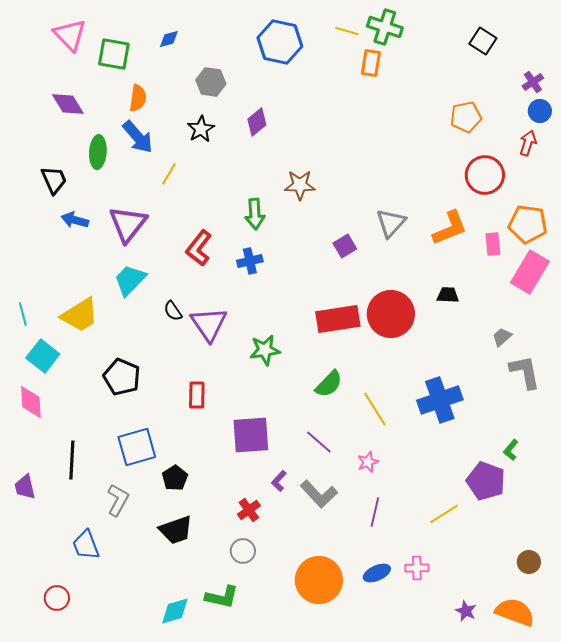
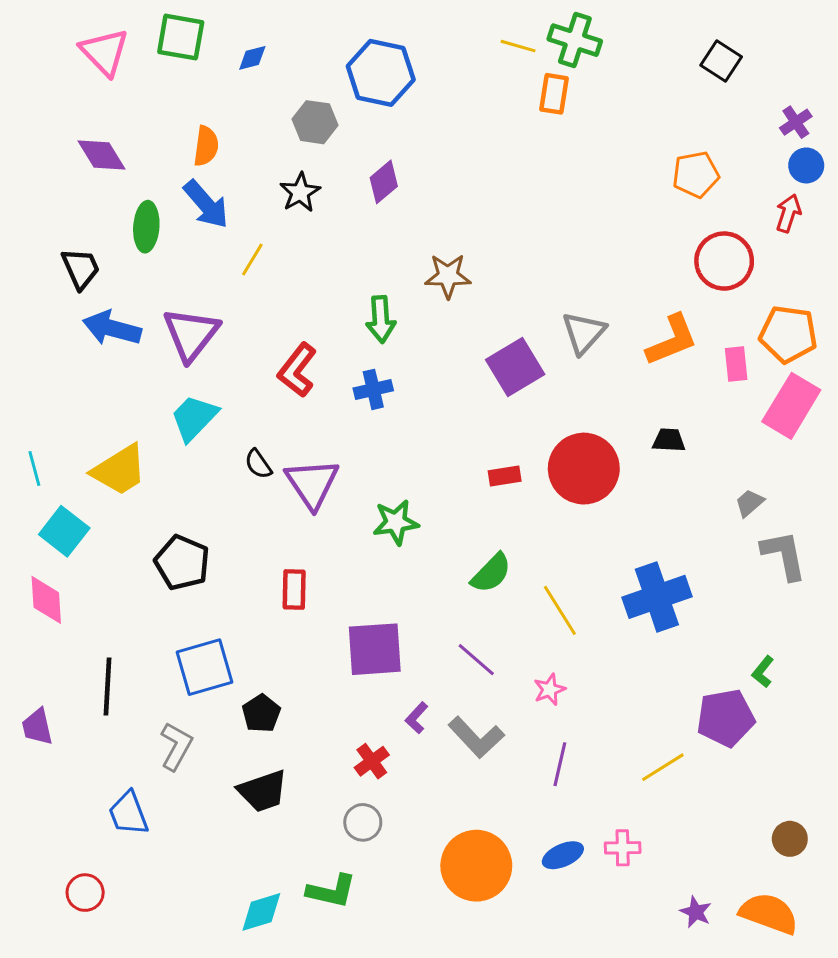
blue hexagon: (280, 42) -> (381, 73), moved
green square: (114, 54) -> (181, 37), moved
blue arrow: (75, 220) -> (112, 328), size x1.4
purple square: (345, 246) -> (515, 367), size x1.6
red rectangle: (338, 319) -> (505, 476), size x0.5
purple pentagon: (486, 481) -> (726, 718), turned -30

